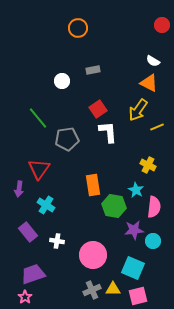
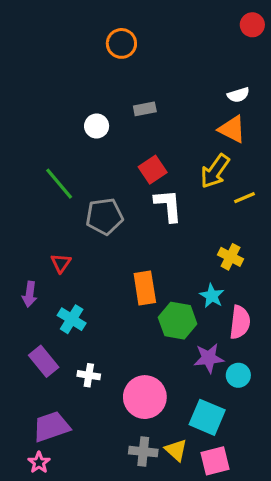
red circle: (162, 25) -> (252, 25), moved
white semicircle: (153, 61) -> (238, 95), turned -48
red triangle: (39, 169) -> (61, 263), size x0.6
yellow triangle: (113, 289) -> (176, 450), turned 42
gray cross: (92, 290) -> (143, 452), turned 30

